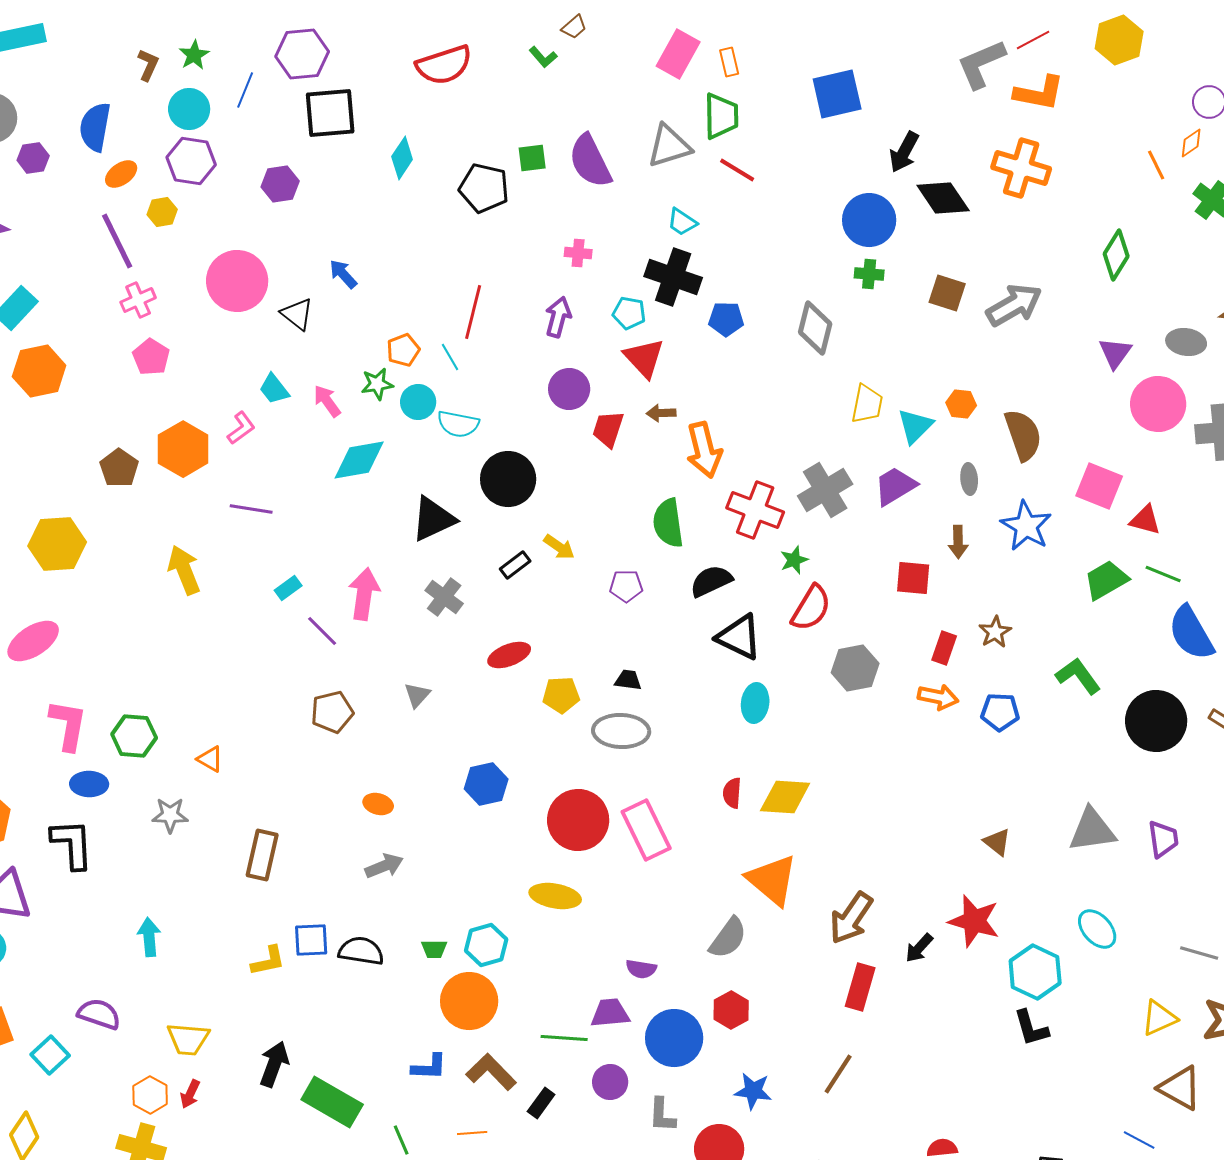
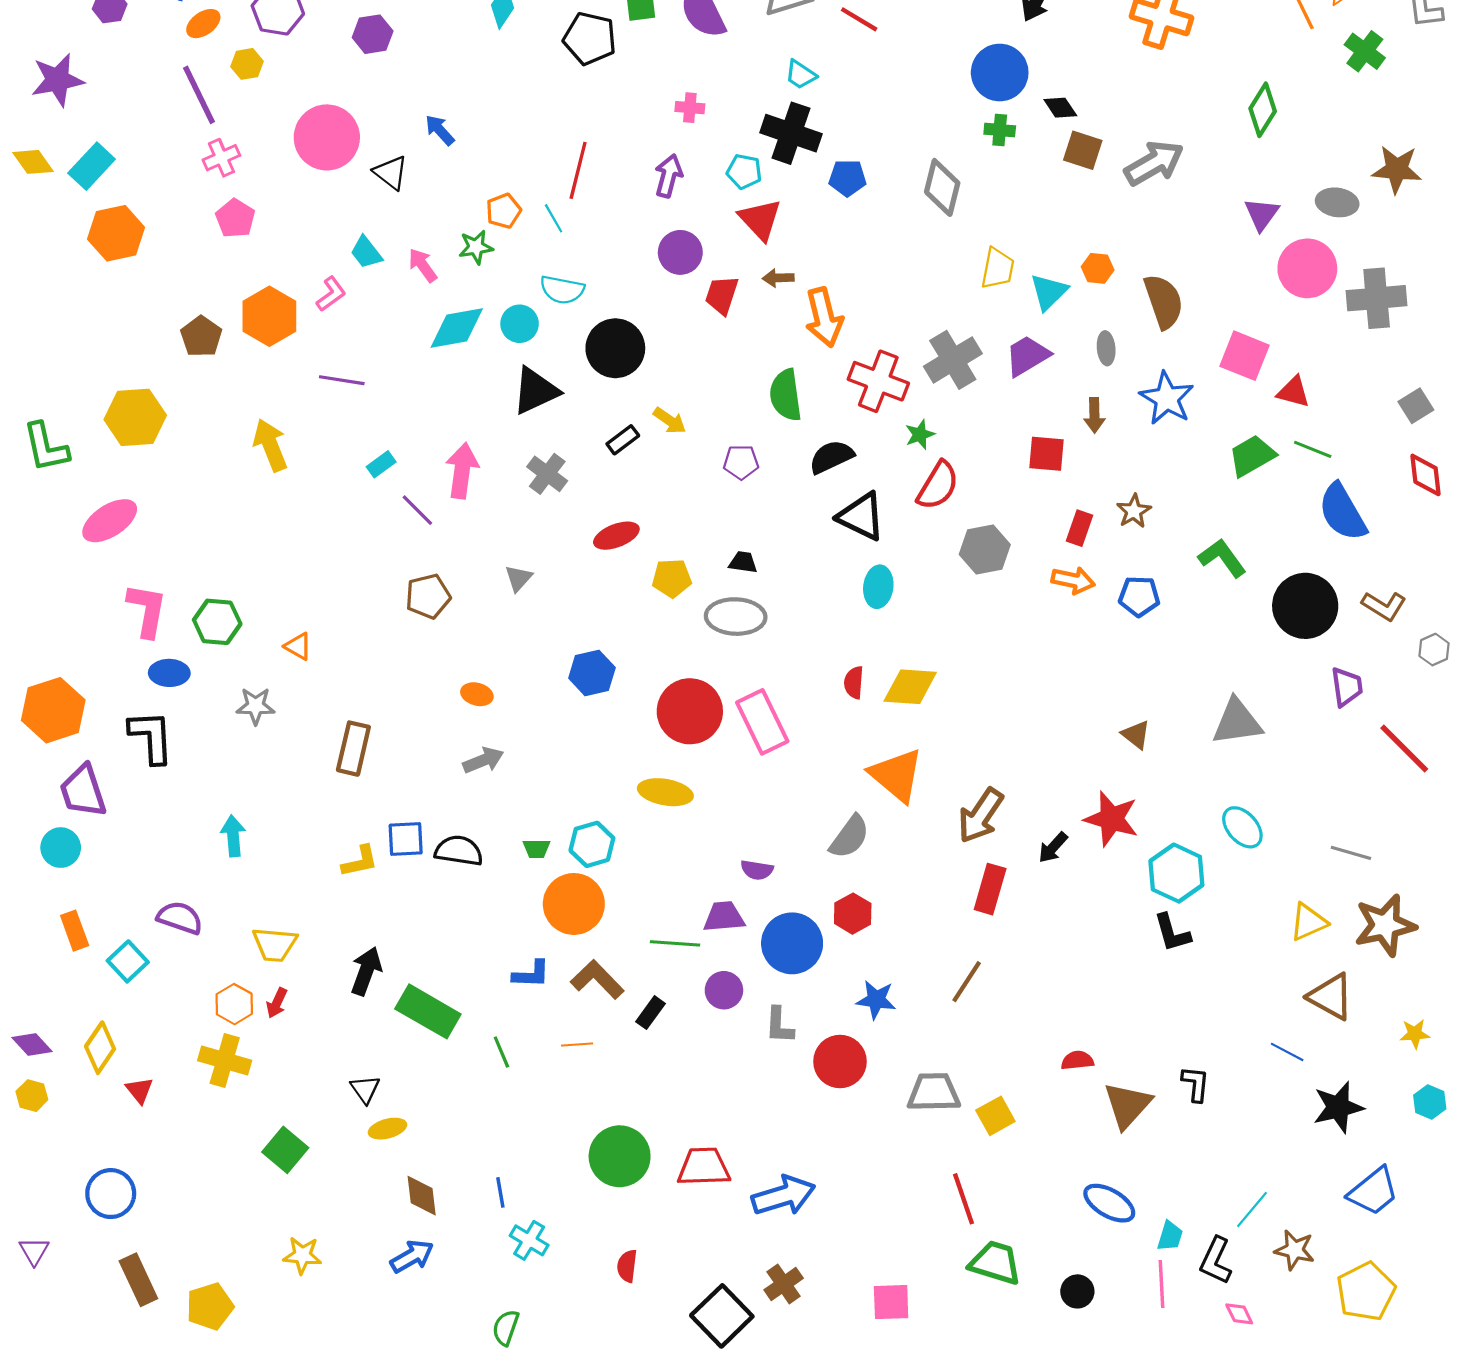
black diamond: (943, 198) -> (1060, 108), moved, size x0.6
cyan circle: (418, 402) -> (520, 324), moved
purple trapezoid: (1163, 839) -> (1347, 687), moved

